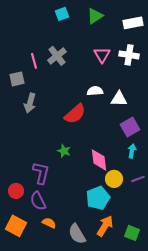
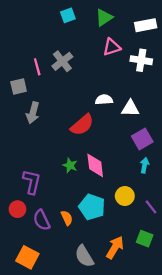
pink triangle: (102, 55) -> (112, 47), moved, turned 42
pink diamond: (99, 160) -> (95, 165), moved
purple L-shape: (41, 173) -> (32, 182), moved
purple line: (138, 179) -> (151, 207), moved, turned 72
cyan pentagon: (98, 198) -> (92, 207), moved, turned -30
orange semicircle: (49, 223) -> (67, 218), moved, turned 40
orange square: (16, 226) -> (27, 257), moved
green square: (132, 233) -> (145, 239), moved

